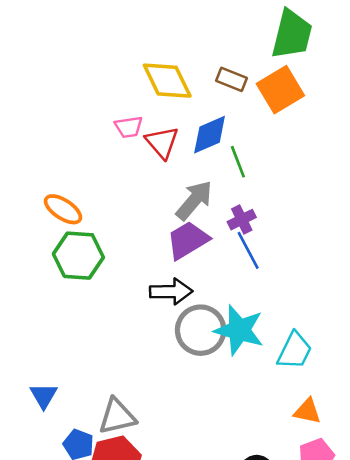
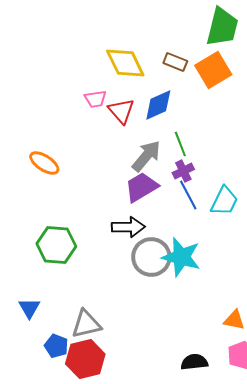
green line: (238, 162) -> (180, 144), moved
green hexagon: (78, 256) -> (56, 245), moved
cyan trapezoid: (294, 351) -> (224, 201), moved

